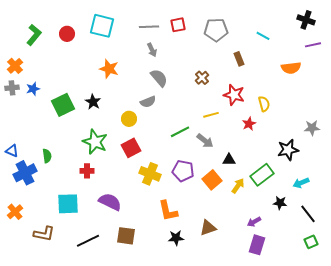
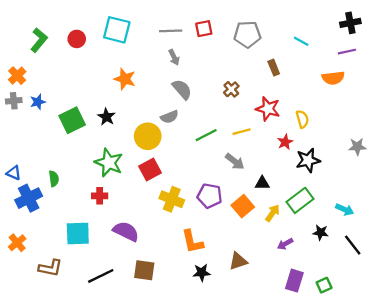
black cross: (306, 20) -> (350, 23), turned -30
purple line: (313, 45) -> (347, 52), moved
yellow circle: (129, 119) -> (148, 136), size x1.5
green line: (180, 132) -> (206, 135), moved
black star: (288, 150) -> (308, 160), moved
cyan arrow: (301, 183) -> (345, 210), turned -133
purple arrow: (254, 222) -> (285, 244), moved
green square: (311, 242) -> (324, 285), moved

